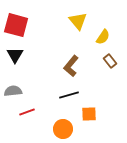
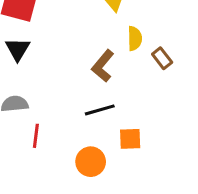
yellow semicircle: (103, 37) -> (135, 38), moved, turned -35
red line: (27, 112) -> (36, 136), turned -63

